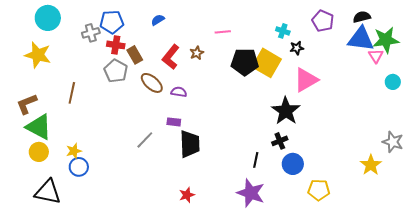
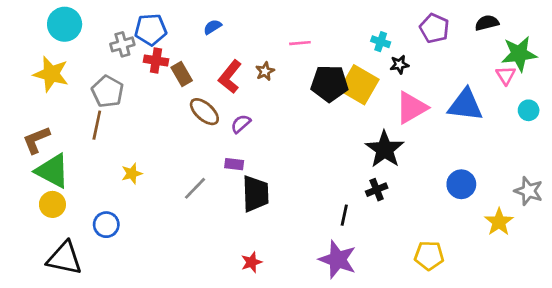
blue triangle: (361, 39) -> (465, 105), moved
gray pentagon: (116, 71) -> (108, 91), moved
purple semicircle: (179, 92) -> (241, 124), turned -49
yellow star: (74, 151) -> (132, 173), moved
blue circle: (293, 164) -> (461, 184), moved

